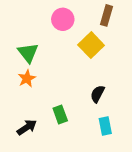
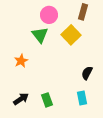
green triangle: (28, 53) -> (40, 35), moved
black semicircle: (98, 94) -> (87, 73), moved
green rectangle: (60, 114) -> (47, 100), moved

